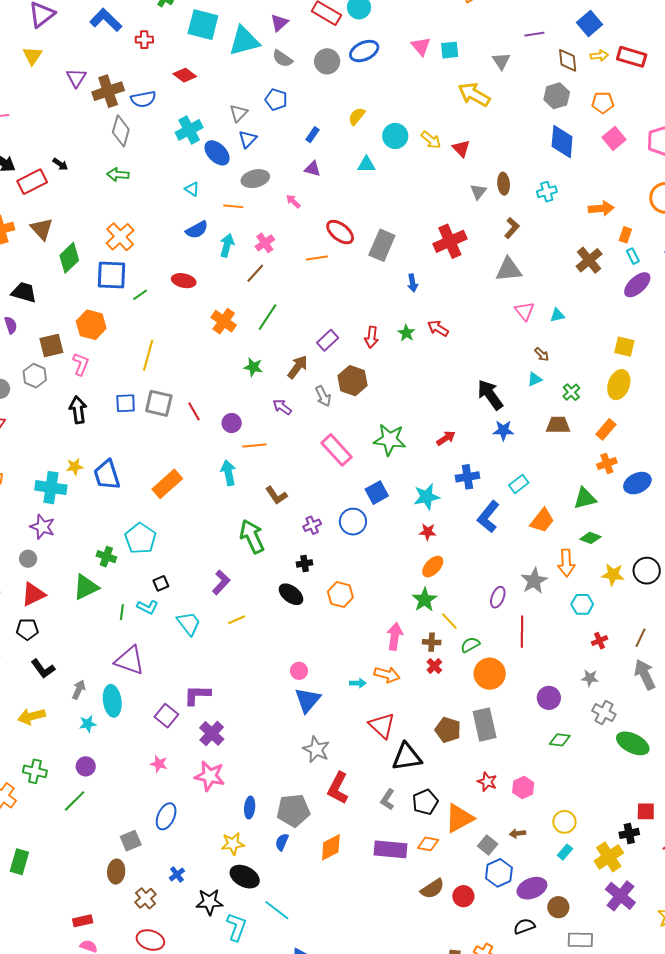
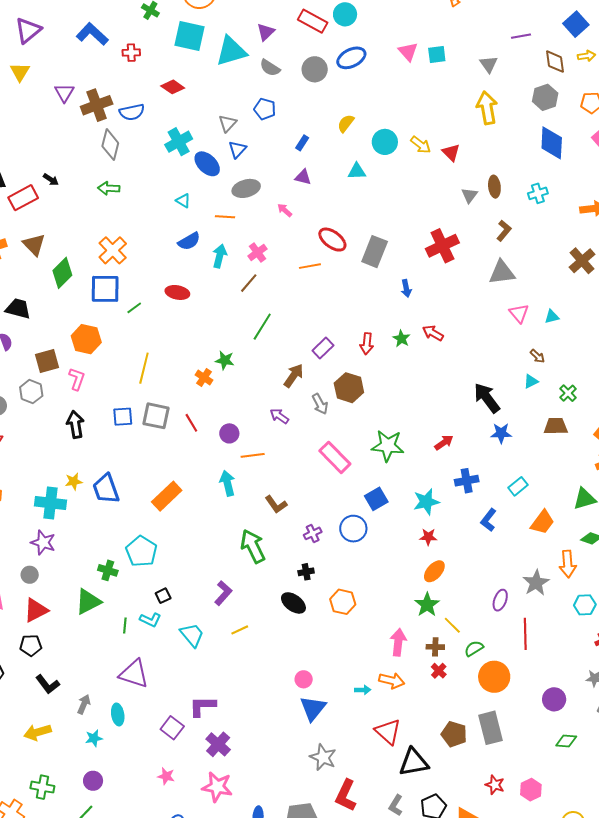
yellow arrow: (474, 94) -> (487, 108), moved, turned 52
orange cross: (224, 321) -> (204, 378), moved, size x0.7
green star: (253, 367) -> (225, 360), moved
blue L-shape: (488, 517) -> (489, 520), size x0.7
cyan ellipse: (112, 701) -> (118, 714), size x0.7

